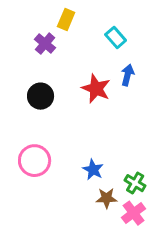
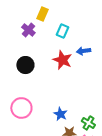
cyan rectangle: (116, 38) -> (62, 31), moved, turned 64
blue arrow: (128, 75) -> (83, 51), turned -112

